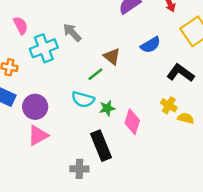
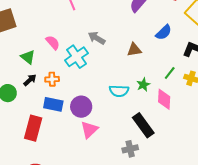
brown triangle: (112, 56) -> (134, 50), turned -35
green line: (95, 74) -> (170, 73), moved
green star: (107, 108) -> (143, 85), moved

